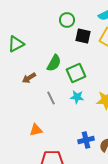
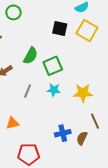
green circle: (67, 20) -> (13, 12), moved
gray line: (51, 98) -> (28, 91), turned 48

